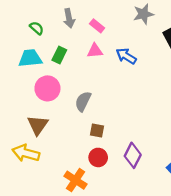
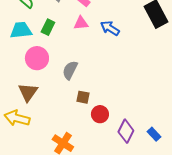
purple diamond: (133, 155) -> (126, 131), moved
red circle: (98, 157) -> (100, 114), moved

